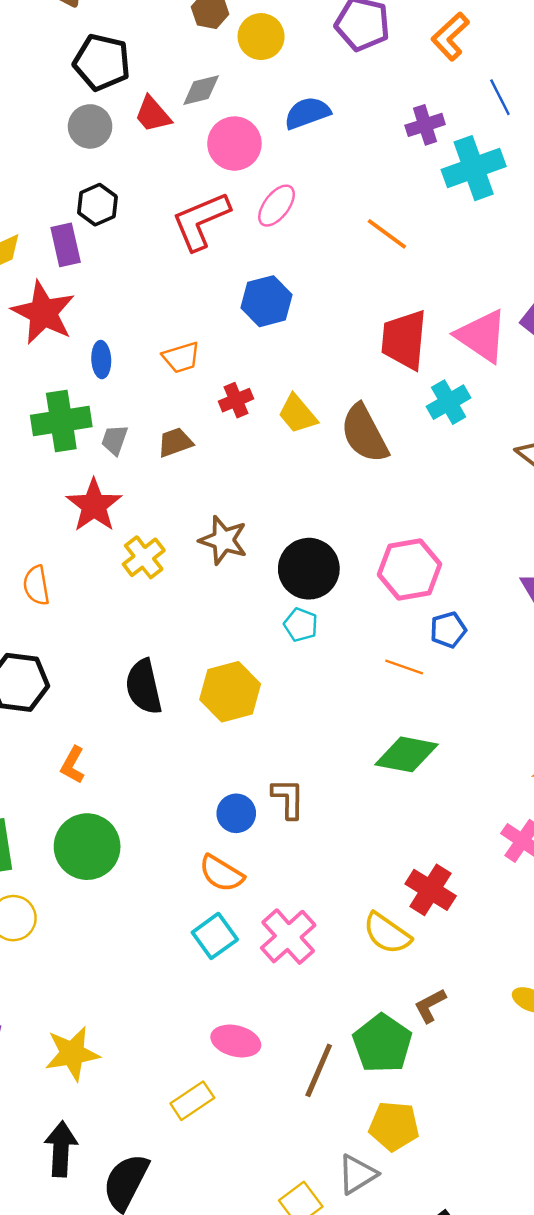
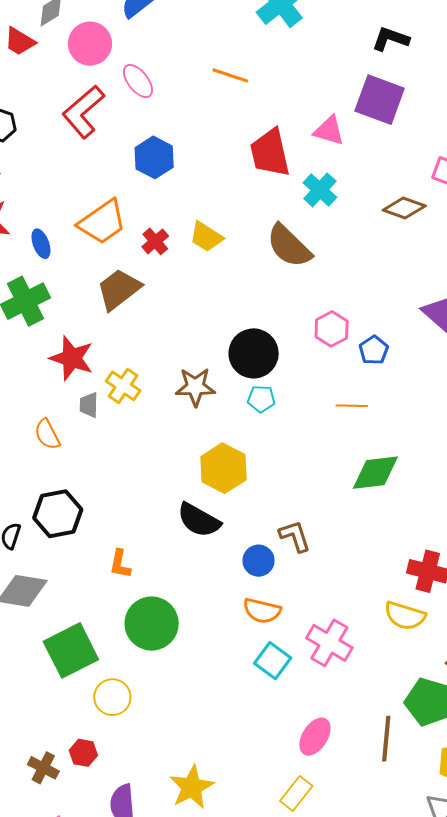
pink ellipse: (277, 206) -> (138, 81), turned -57
pink triangle: (482, 336) -> (329, 131), size x0.7
orange trapezoid: (181, 357) -> (102, 222), size x1.6
brown semicircle: (364, 434) -> (289, 246), moved
gray trapezoid: (115, 440) -> (89, 405), moved
brown trapezoid: (175, 442) -> (119, 289), size x1.6
brown star: (223, 540) -> (195, 387), moved
pink hexagon: (410, 569) -> (332, 329), size x0.7
blue pentagon: (448, 630) -> (374, 350), moved
black semicircle: (144, 687) -> (199, 520), moved, turned -30
pink ellipse: (236, 1041) -> (315, 737), turned -54

